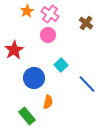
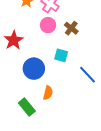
brown cross: (86, 23) -> (71, 28), moved
cyan square: (61, 65) -> (61, 55), turned -32

